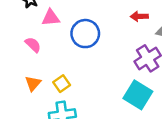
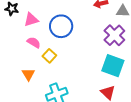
pink semicircle: (33, 45) -> (34, 42), moved
yellow square: (62, 84) -> (49, 56), moved

